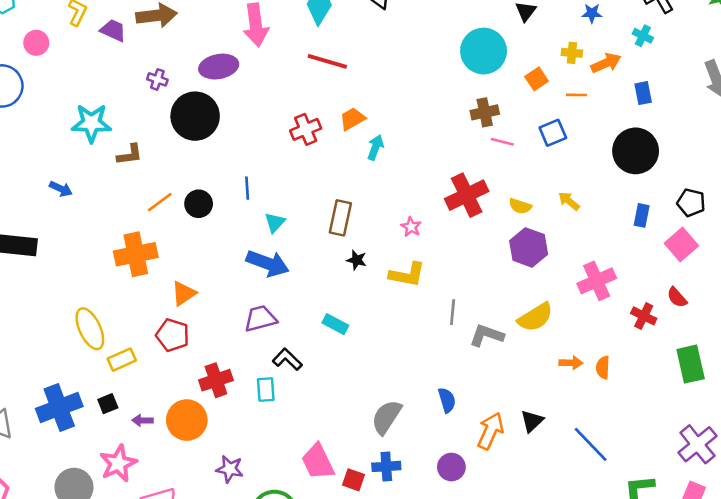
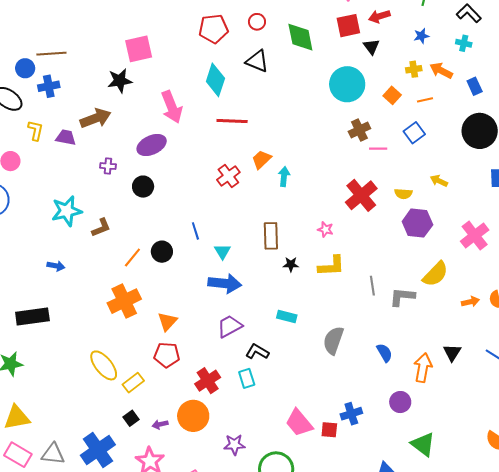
orange arrow: (606, 63) -> (441, 71), turned -115
black circle: (195, 116) -> (143, 187), size x0.6
blue cross: (59, 407) -> (98, 450), moved
gray semicircle: (386, 417) -> (333, 340), moved

